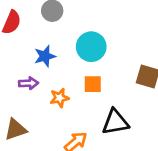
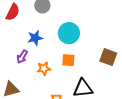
purple arrow: (28, 83) -> (22, 57), turned 120

